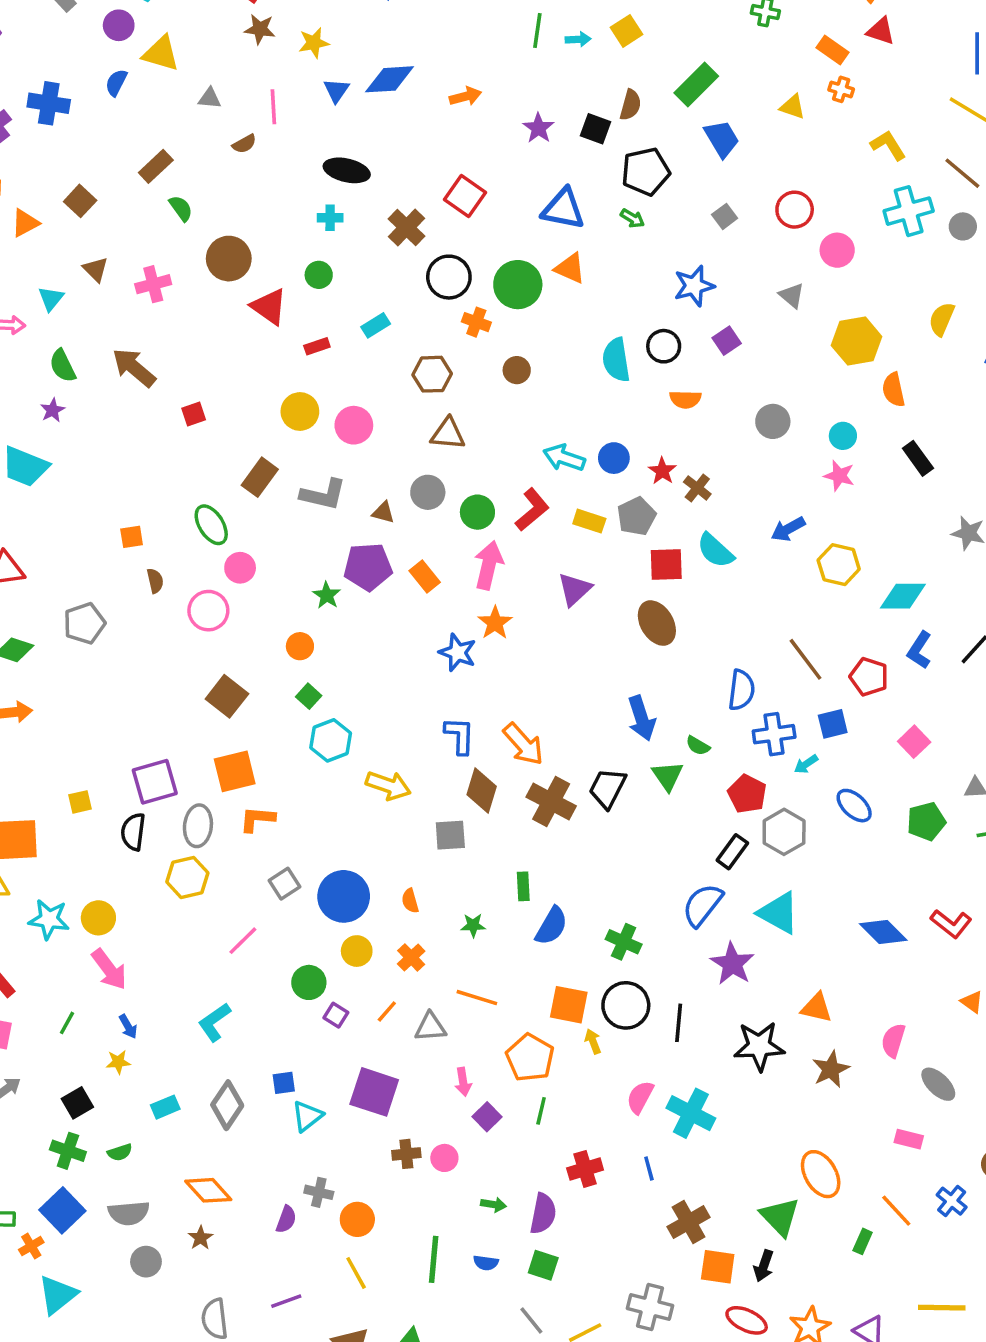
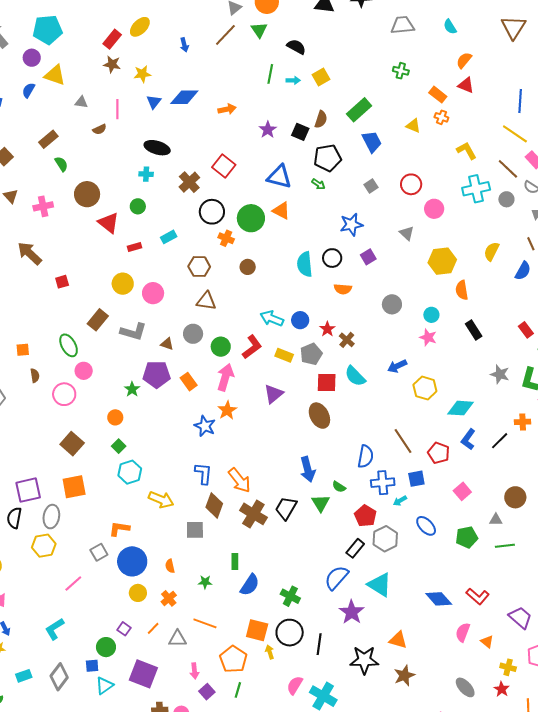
orange L-shape: (257, 819) -> (119, 529), moved
green circle: (309, 982) -> (106, 647), moved
pink semicircle: (893, 1040) -> (463, 632), moved

